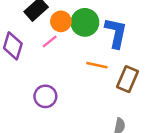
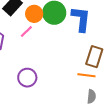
orange line: (97, 65) -> (86, 75), moved

